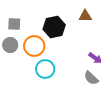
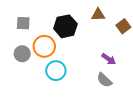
gray circle: (10, 45) -> (22, 54), moved

